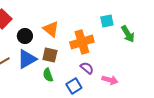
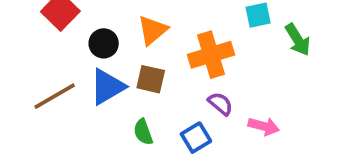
orange triangle: (51, 29) -> (153, 30), turned 42
green semicircle: (48, 75) -> (143, 132), moved

